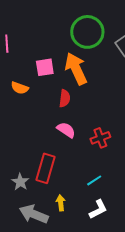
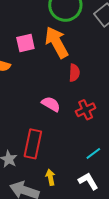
red semicircle: (65, 98) -> (74, 73), moved
cyan line: (94, 180) -> (93, 153), moved
white L-shape: (98, 209) -> (88, 181), turned -90

